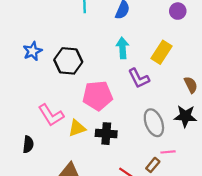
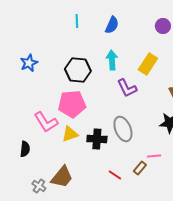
black hexagon: (68, 61) -> (78, 70), moved
pink pentagon: (98, 96) -> (72, 104), moved
gray ellipse: (154, 123) -> (123, 129), moved

